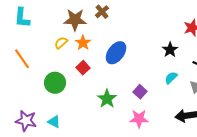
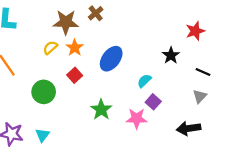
cyan semicircle: (171, 78) -> (144, 81), moved
purple square: (140, 92) -> (153, 102), moved
pink star: (139, 119) -> (137, 118), moved
cyan triangle: (54, 122) -> (43, 135), turned 40

